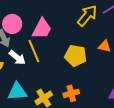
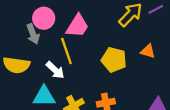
white arrow: (17, 57) -> (55, 70), moved

